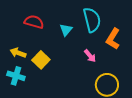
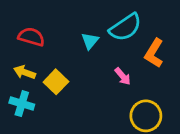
cyan semicircle: (92, 20) -> (125, 27), turned 70
red semicircle: (34, 22) -> (31, 37), moved

